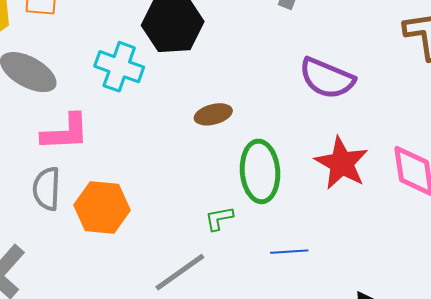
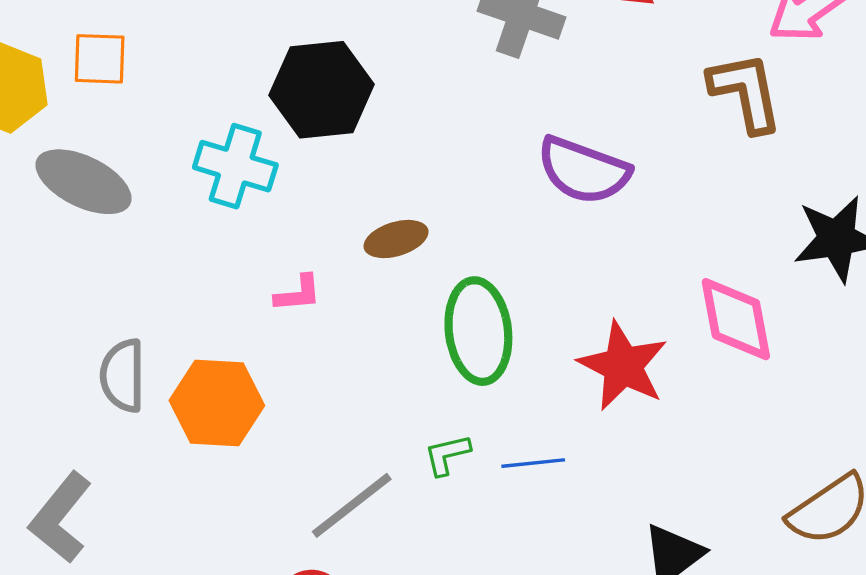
pink L-shape: (65, 132) -> (298, 294), moved, size x0.6
red star: (342, 163) -> (623, 366), moved
green L-shape: (219, 218) -> (447, 455), moved

